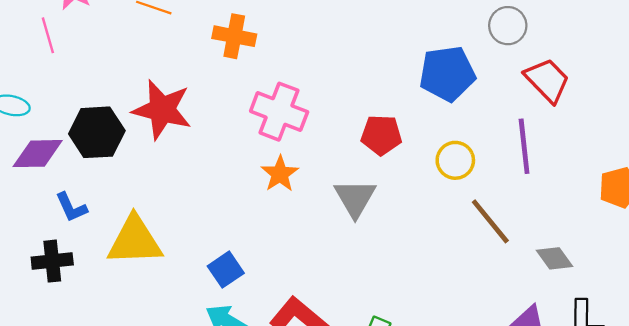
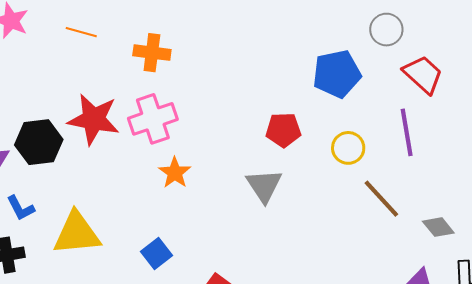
pink cross: (279, 112) -> (153, 119), moved, turned -36
orange star: (280, 174) -> (175, 173), moved

